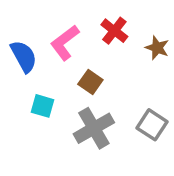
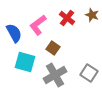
brown star: (157, 48) -> (92, 15), moved
cyan square: (42, 106) -> (25, 62), size x1.5

